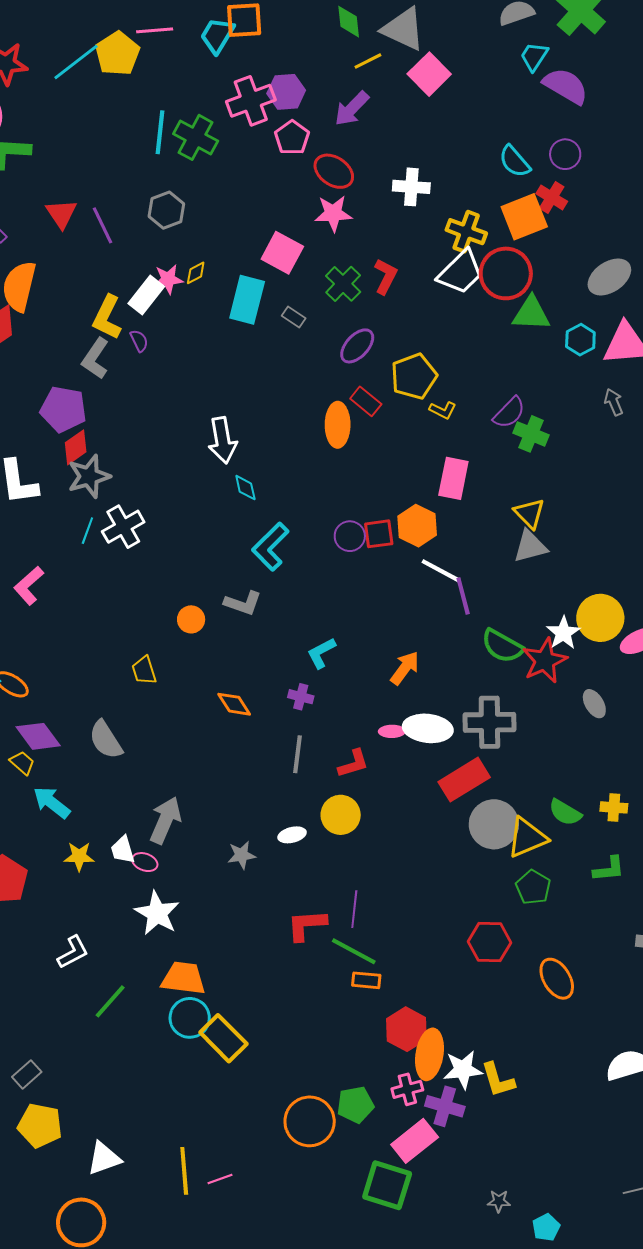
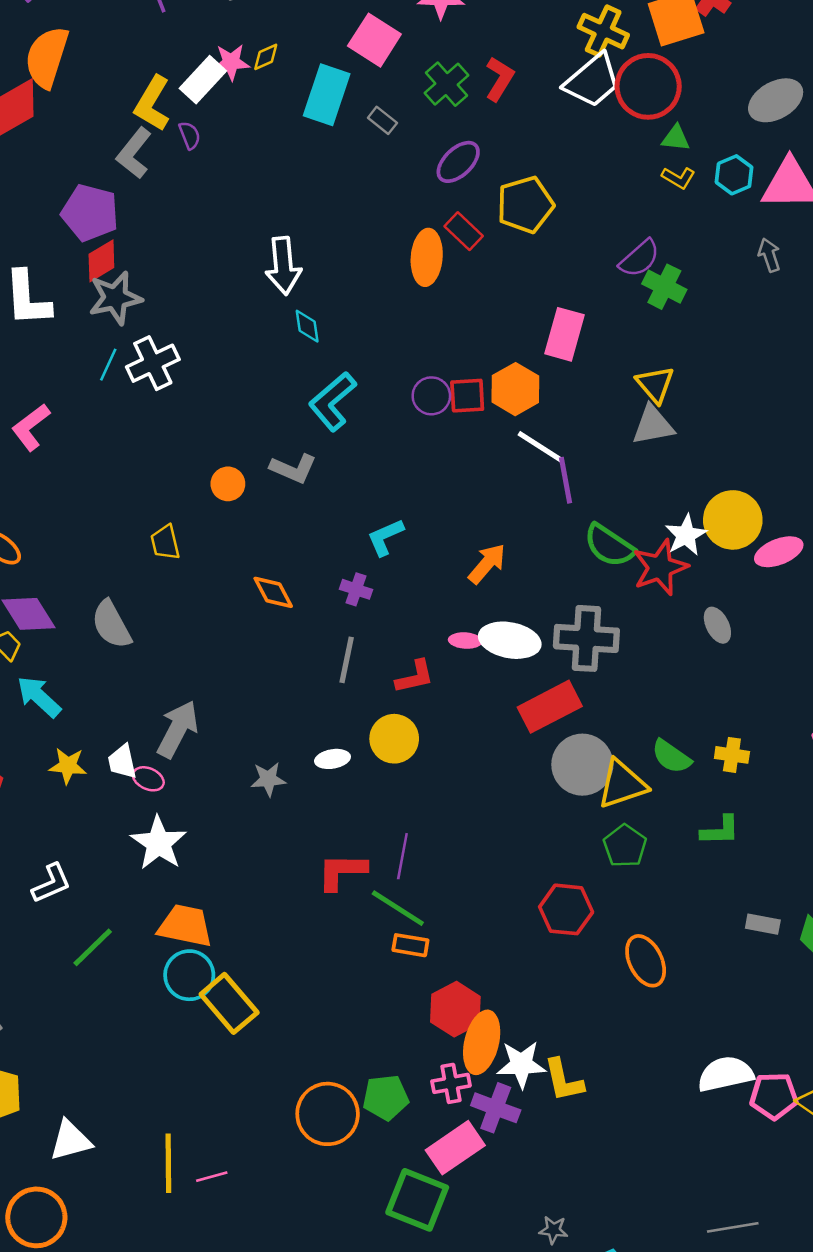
green triangle: (531, 314) -> (676, 138), size x0.6
yellow L-shape: (443, 410) -> (678, 178), moved

